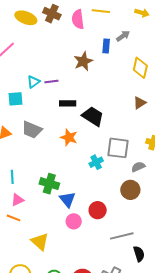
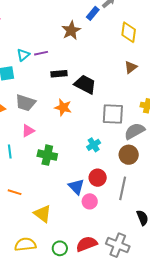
blue rectangle: (106, 46) -> (93, 13), turned 40
cyan cross: (96, 162) -> (94, 145), moved
gray semicircle: (138, 167) -> (135, 131), size x1.5
blue triangle: (67, 199) -> (76, 187), moved
pink triangle: (17, 200) -> (28, 131), moved
pink circle: (74, 221) -> (90, 201), moved
gray line: (122, 236) -> (123, 188), moved, turned -60

